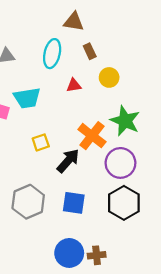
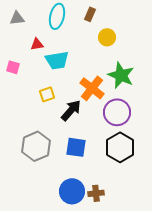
brown rectangle: (90, 51) -> (90, 14), turned 48
red triangle: (74, 85) -> (37, 44), moved
cyan trapezoid: (27, 98) -> (57, 60), moved

